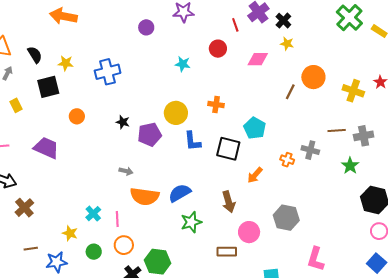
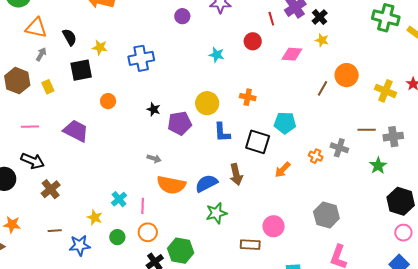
green cross: (349, 18) -> (386, 18), turned -32
cyan pentagon: (255, 128) -> (285, 123), turned -30
brown arrow: (229, 202) -> (236, 174), moved
gray hexagon: (286, 218) -> (326, 215), moved

